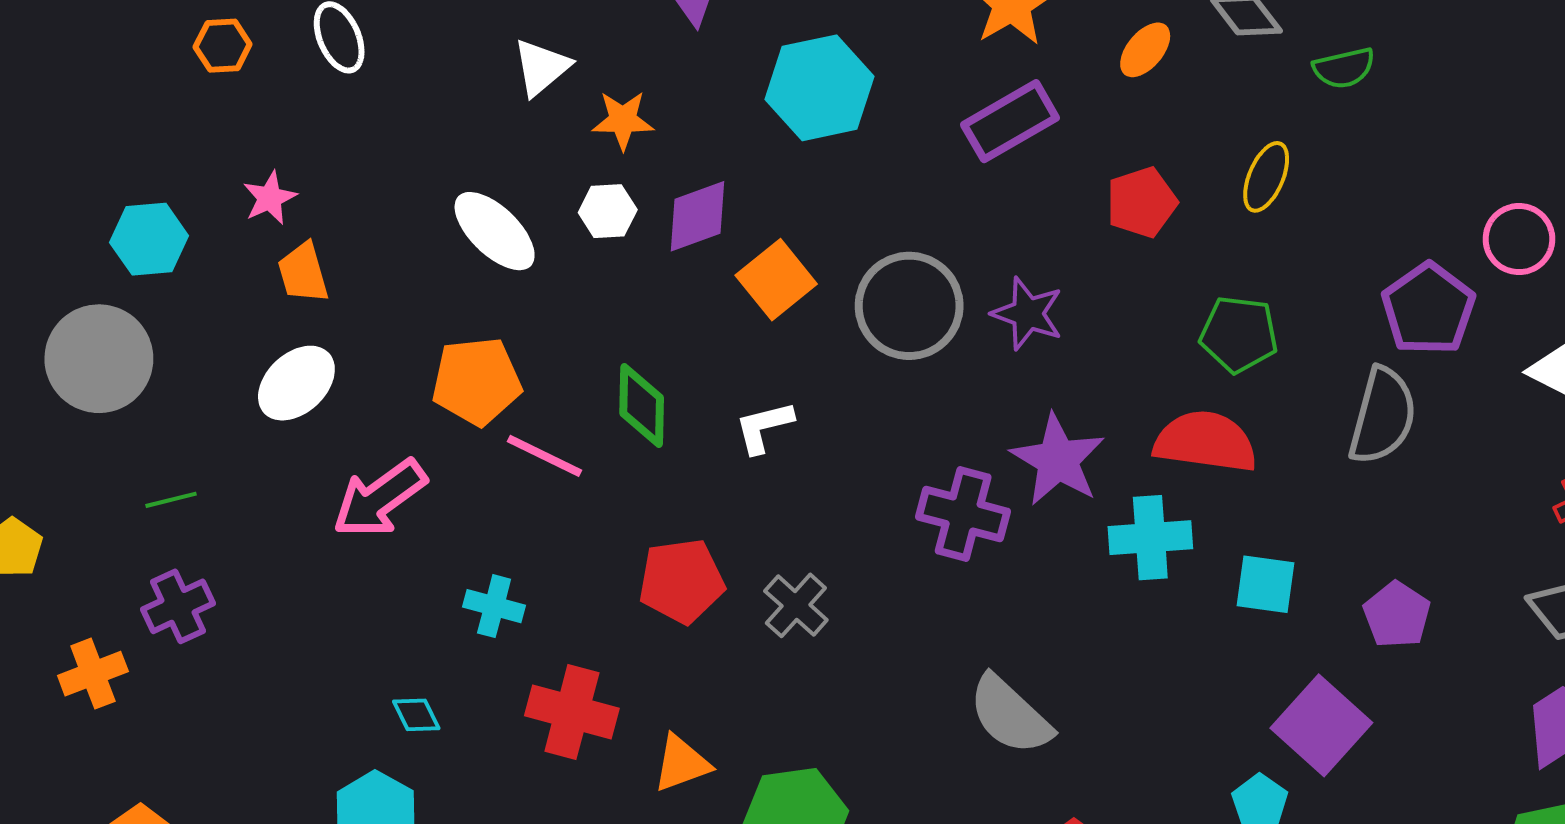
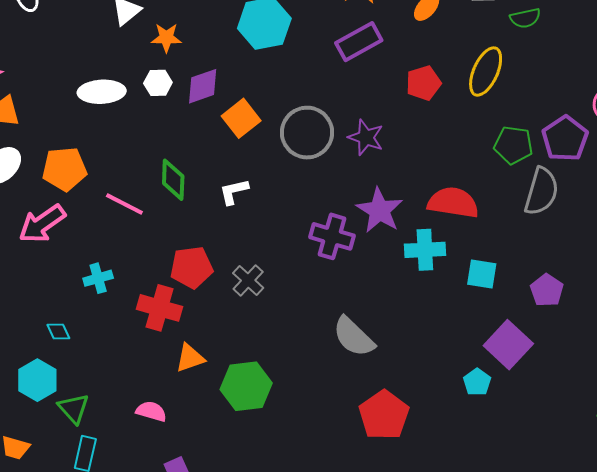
yellow ellipse: (1266, 177) -> (486, 72), size x1.4
white ellipse: (495, 231) -> (102, 92), turned -48
green pentagon: (1239, 334) -> (513, 145), moved
orange pentagon: (477, 381) -> (64, 169), moved
cyan cross: (494, 606) -> (98, 278), turned -32
red cross: (572, 712) -> (160, 308), moved

